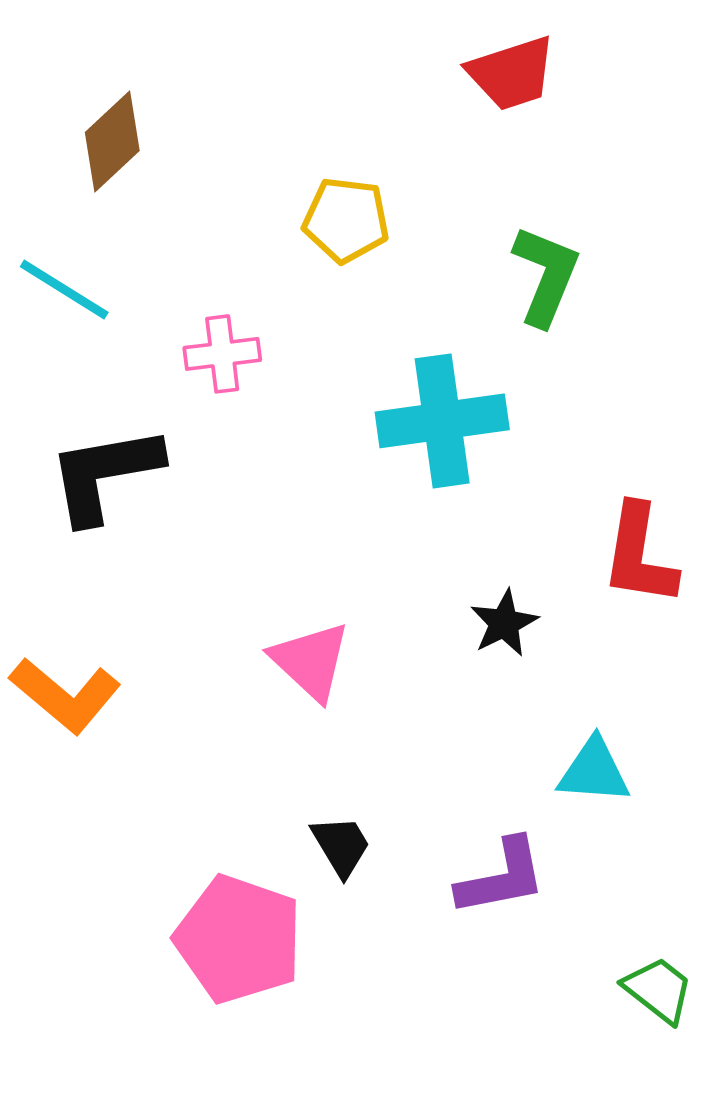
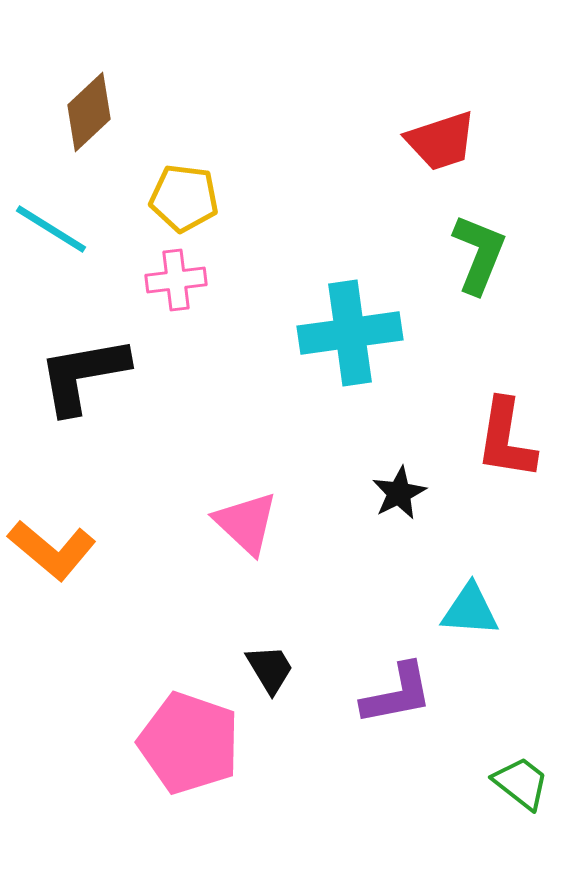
red trapezoid: (512, 73) -> (441, 141), moved
yellow pentagon: (346, 220) -> (184, 198), moved
green L-shape: (546, 276) -> (479, 254), moved

